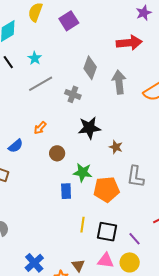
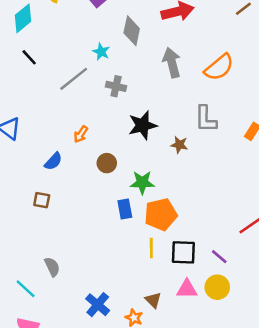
cyan star: (35, 58) -> (101, 52), moved
gray diamond: (90, 68) -> (132, 31), moved
gray L-shape: (135, 177) -> (206, 119), moved
orange pentagon: (106, 189) -> (161, 214), moved

